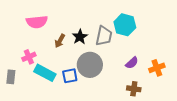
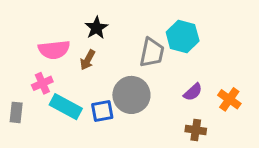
pink semicircle: (37, 22) -> (54, 50), moved
black star: (80, 37) -> (96, 28), moved
orange cross: (157, 68) -> (229, 99), turned -35

